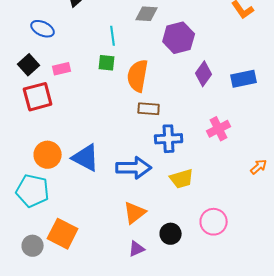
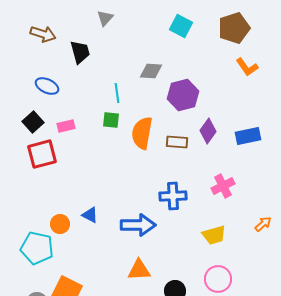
brown rectangle: (149, 109) -> (177, 142), moved
orange circle: (48, 155) -> (60, 224), moved, size x0.7
blue triangle: (86, 158) -> (90, 215), size x0.6
yellow trapezoid: (182, 179) -> (214, 235), moved
orange triangle: (135, 213) -> (139, 270), turned 35

